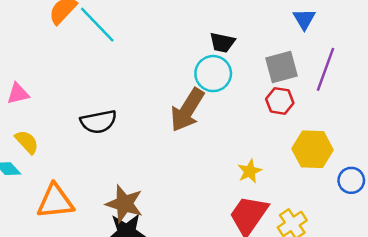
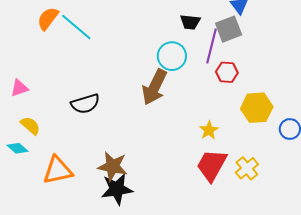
black trapezoid: (222, 43) -> (190, 22), moved
gray square: (282, 67) -> (229, 29), moved
purple line: (326, 69) -> (211, 46), moved

